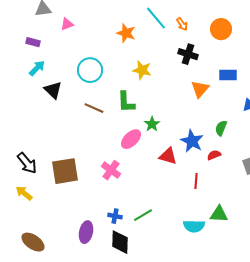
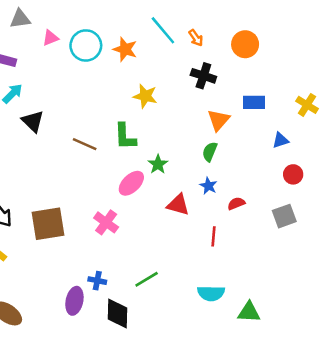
cyan circle: (90, 70) -> (86, 45), moved
green semicircle: (221, 128) -> (210, 152), moved
blue star: (192, 141) -> (208, 186), size x0.6
green triangle: (219, 214) -> (249, 312), moved
blue cross: (115, 216) -> (97, 281), moved

